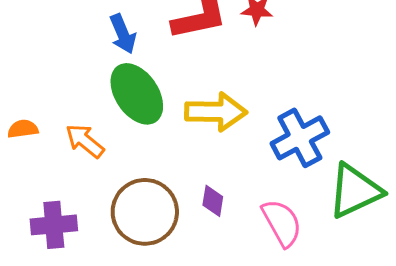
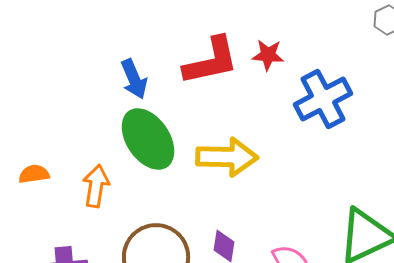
blue cross: (300, 138) -> (323, 99), moved
orange arrow: (85, 141) -> (96, 186), turned 60

